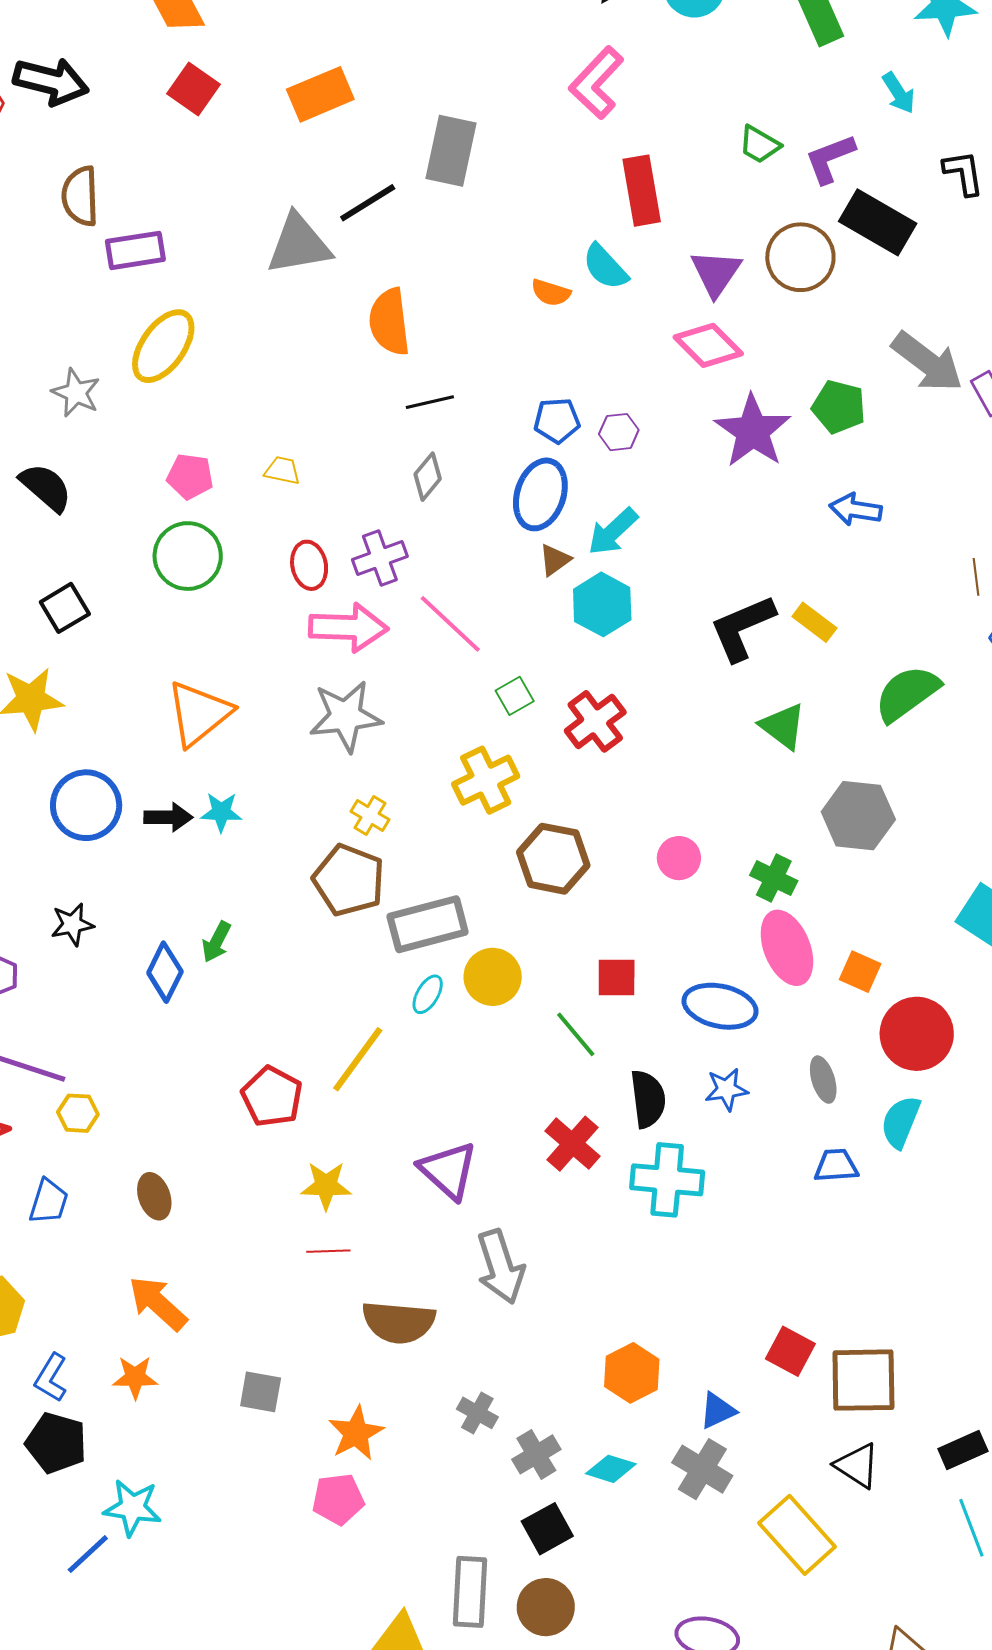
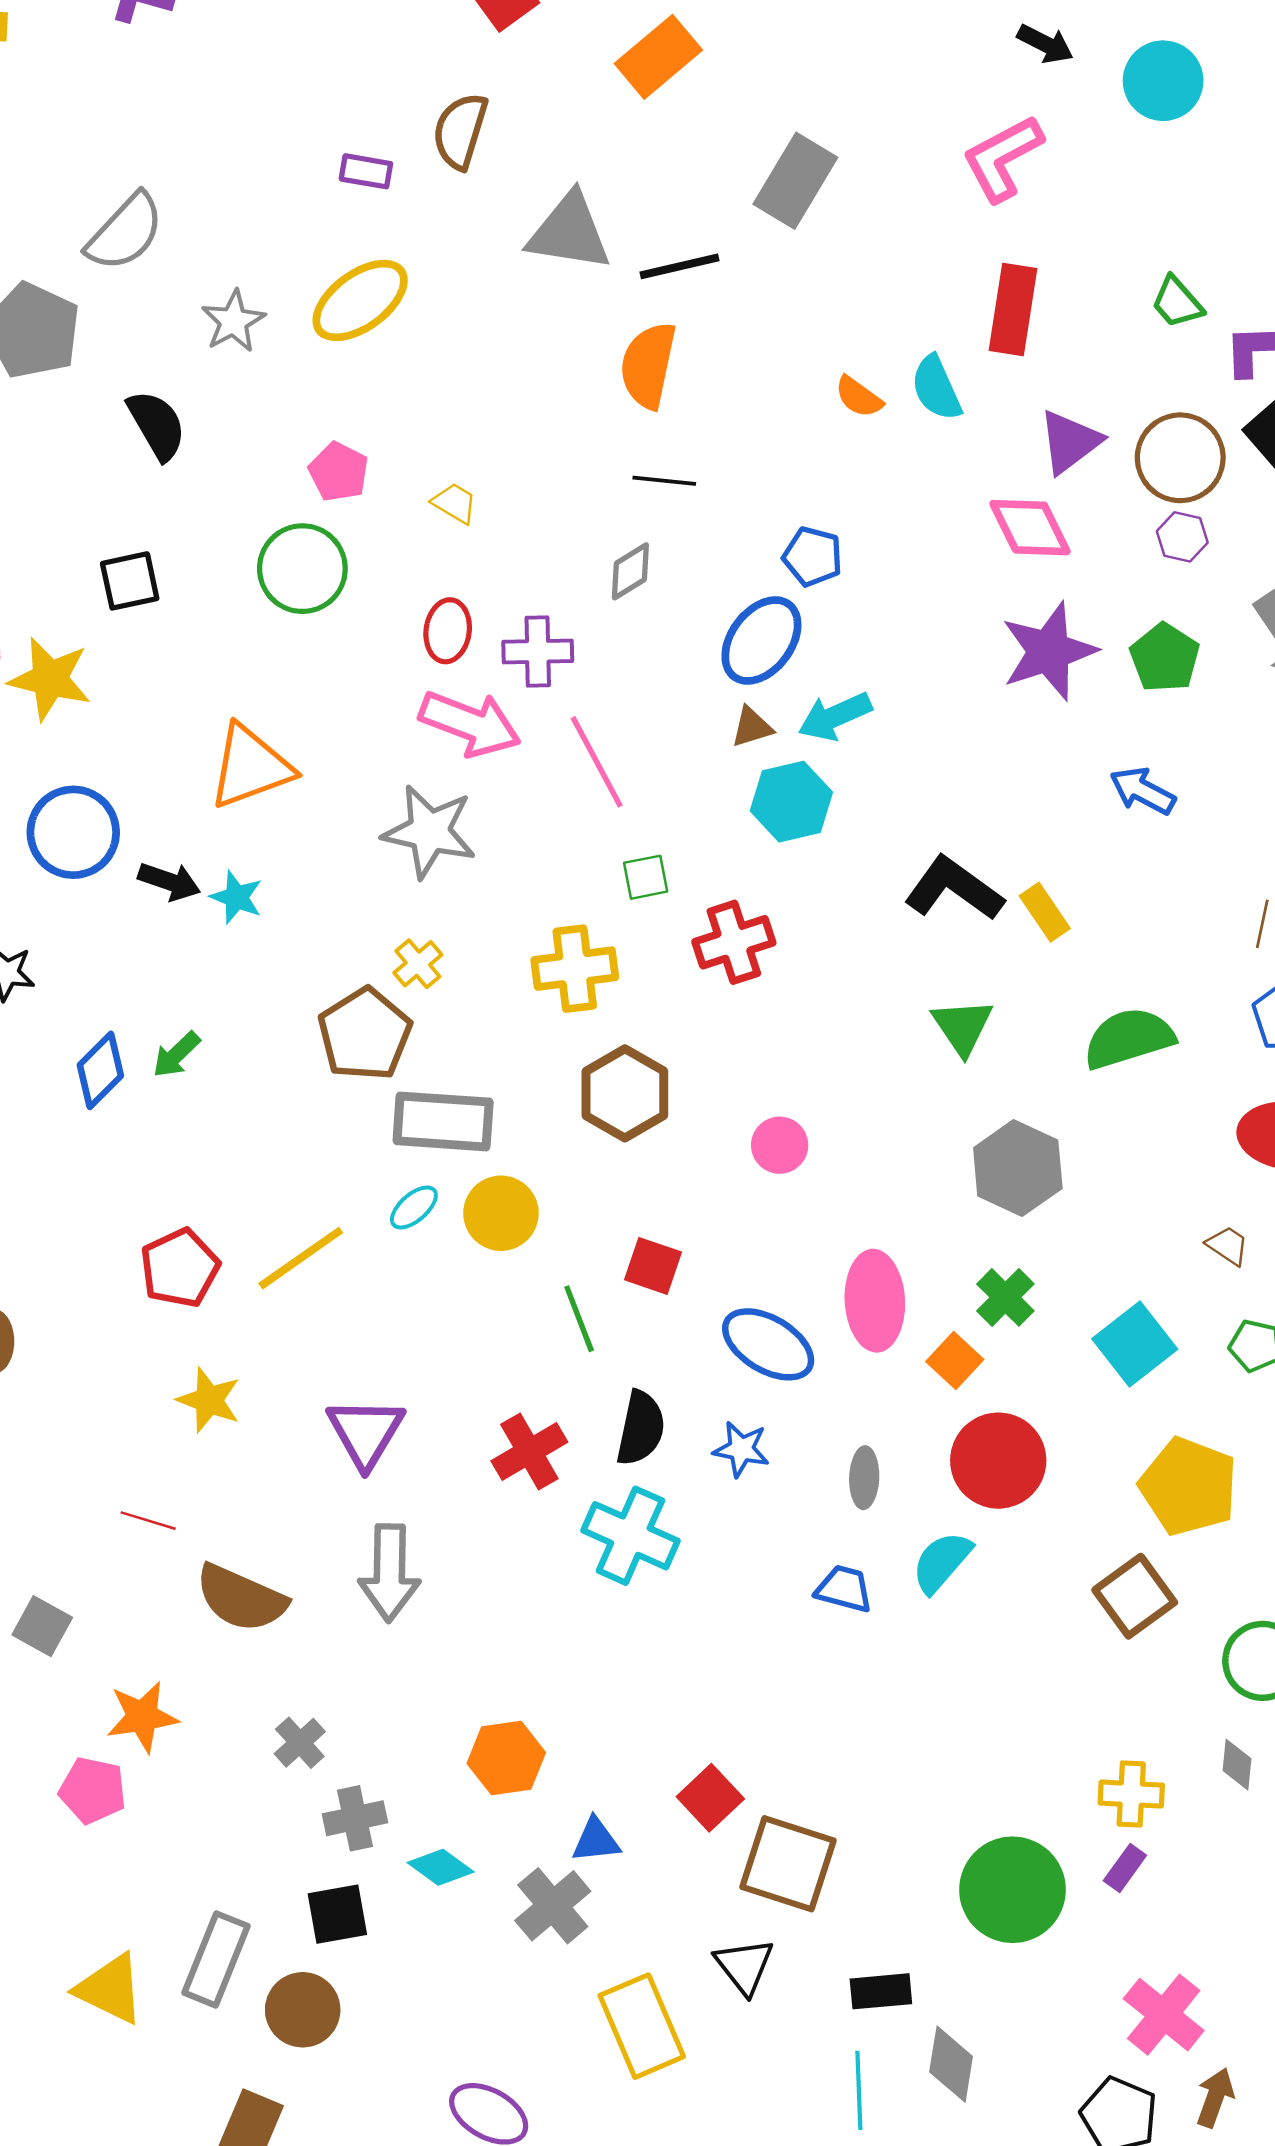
orange rectangle: (320, 94) -> (658, 57), turned -36
brown semicircle: (80, 196) -> (460, 131), moved
black line: (368, 203) -> (679, 266), moved
purple rectangle: (135, 250) -> (366, 171), size x0.7
purple hexagon: (619, 432) -> (1182, 537), moved
black L-shape: (742, 628) -> (954, 889), turned 40
green cross: (774, 878) -> (1005, 1297), moved
red line: (328, 1251) -> (148, 1521), moved

